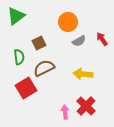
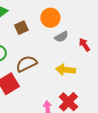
red arrow: (102, 39) -> (84, 45), moved
brown square: (39, 43) -> (21, 28), moved

